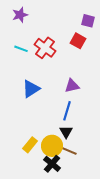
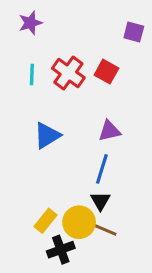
red square: (78, 41) -> (106, 72), moved
cyan line: (21, 49) -> (32, 75), turned 72
black cross: (52, 164) -> (61, 250), moved, turned 30

